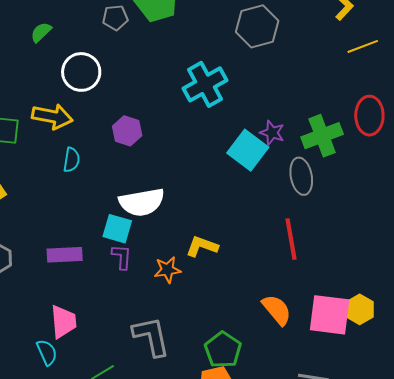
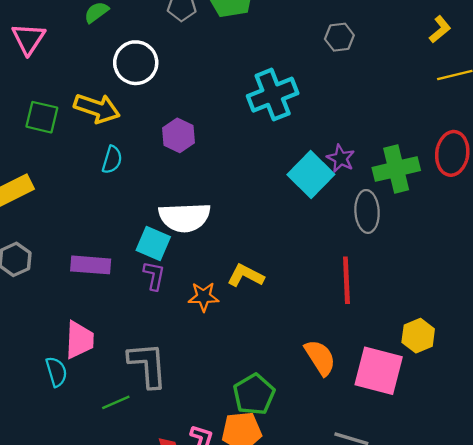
gray hexagon: (257, 26) -> (339, 37), size x0.6
yellow hexagon: (360, 309) -> (418, 336), moved
gray L-shape: (151, 336) -> (148, 365), moved

